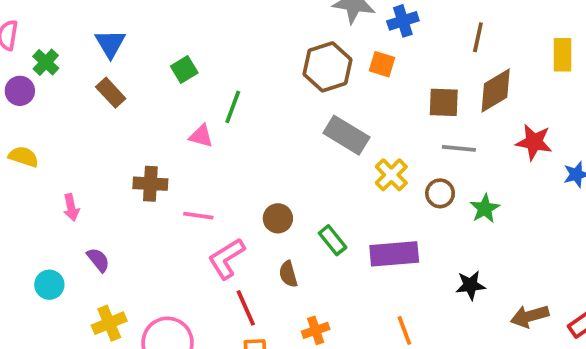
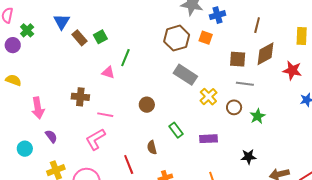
brown rectangle: (111, 93) -> (79, 38), moved
red star: (534, 142) -> (292, 70), moved
pink arrow: (71, 207) -> (38, 108), size x1.5
brown circle: (278, 218) -> (147, 105), moved
purple rectangle: (394, 254) -> (209, 139), size x0.7
pink L-shape: (227, 259) -> (95, 139), moved

